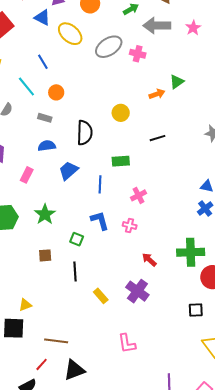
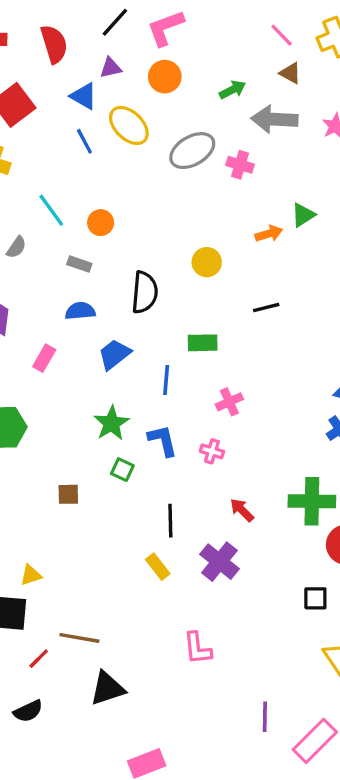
blue line: (43, 62) -> (84, 141), moved
green star: (45, 214) -> (111, 423), moved
black line: (75, 271) -> (170, 521), moved
red line: (42, 364) -> (39, 659), moved

